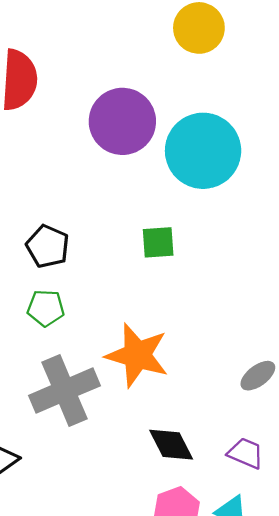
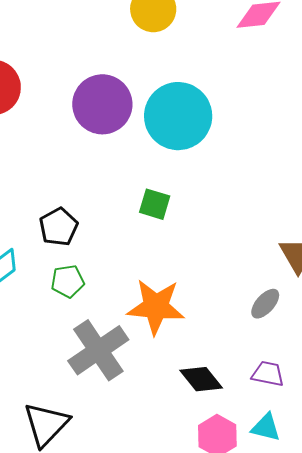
green square: (158, 242) -> (155, 204), turned 32
black pentagon: (48, 246) -> (59, 227), turned 30

